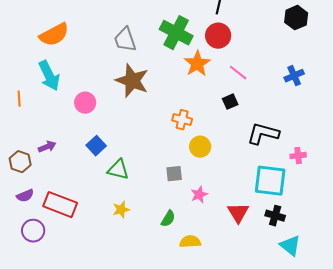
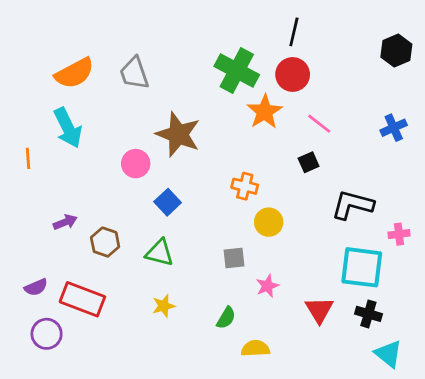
gray trapezoid: (125, 40) -> (134, 73), moved
pink circle: (85, 103) -> (136, 164), moved
blue square: (96, 146) -> (168, 202), moved
brown hexagon: (20, 162) -> (105, 242), moved

